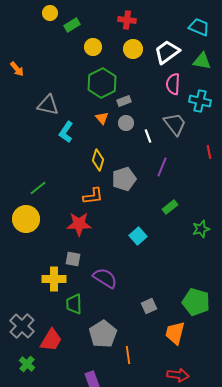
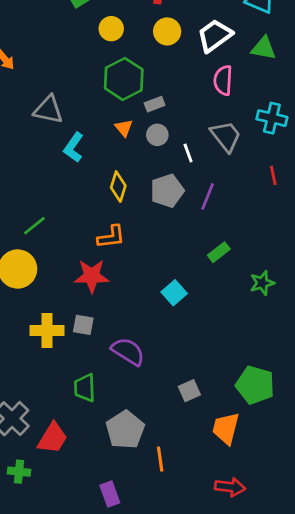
cyan cross: (200, 101) -> (272, 118), moved
gray pentagon: (124, 179) -> (167, 191), moved
yellow cross: (54, 279) -> (47, 330), moved
green cross: (27, 364) -> (19, 472), turned -35

